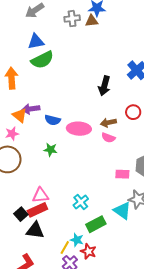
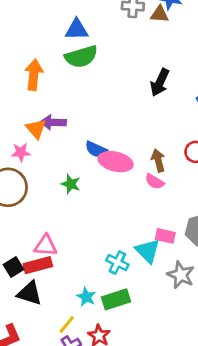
black arrow: (104, 86) -> (160, 82), moved
blue semicircle: (53, 120) -> (96, 150), moved
brown arrow: (108, 123) -> (158, 160), turned 77
cyan cross: (81, 202) -> (117, 263), moved, turned -35
cyan triangle: (122, 211) -> (148, 251), moved
cyan star: (77, 240) -> (86, 297), moved

